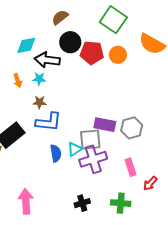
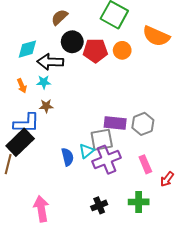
blue L-shape: (49, 122) -> (26, 123), moved

